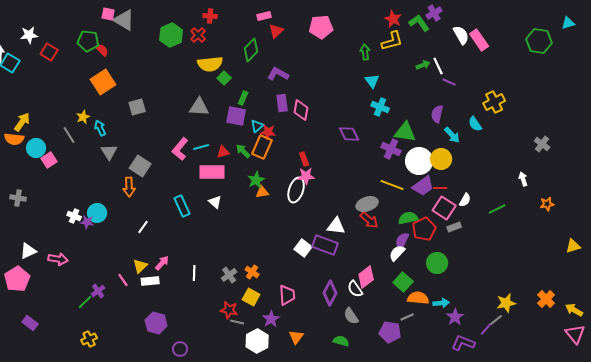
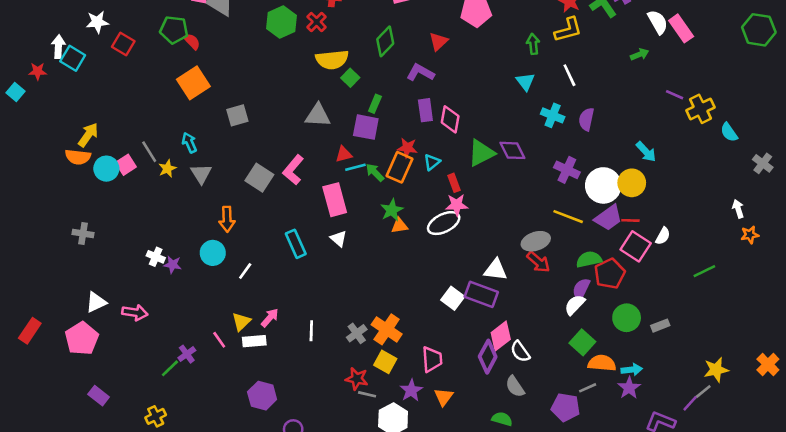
red triangle: (276, 31) -> (438, 41), moved
green arrow: (423, 65) -> (640, 54), moved
white line: (438, 66) -> (569, 75), moved
cyan triangle: (372, 81) -> (525, 82), moved
purple line: (449, 82) -> (675, 95), moved
purple semicircle: (437, 114) -> (586, 119), moved
yellow star: (83, 117) -> (167, 169), moved
cyan semicircle: (475, 124) -> (729, 132), moved
cyan triangle: (257, 126) -> (432, 162), moved
green triangle: (405, 132) -> (481, 153), moved, turned -35
cyan line: (201, 147) -> (355, 167), moved
red triangle: (223, 152) -> (344, 154), moved
pink square: (49, 160) -> (126, 165), moved
gray square: (140, 166) -> (259, 178), moved
pink rectangle: (212, 172) -> (335, 200), turned 75
white ellipse: (296, 190) -> (444, 223), turned 45
orange star: (547, 204) -> (750, 235), moved
green line: (497, 209) -> (704, 271), moved
cyan circle: (97, 213) -> (213, 253), moved
gray rectangle: (454, 227) -> (660, 326), moved
orange cross: (252, 272) -> (387, 329), size x1.6
pink diamond: (366, 277) -> (501, 336), moved
purple star: (455, 317) -> (629, 388), moved
orange triangle: (296, 337) -> (444, 397), moved
yellow cross: (89, 339) -> (156, 416), moved

